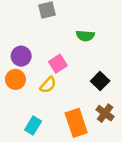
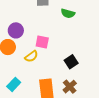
green semicircle: (85, 36) -> (68, 13), moved
pink square: (58, 64) -> (42, 42), turned 32

